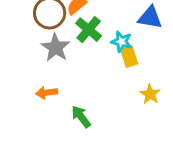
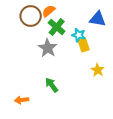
gray star: (56, 48) -> (48, 48), moved
orange arrow: (47, 93) -> (22, 100), moved

